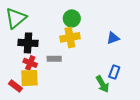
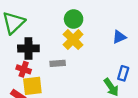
yellow cross: (70, 37) -> (73, 40), turned -30
red cross: (30, 63) -> (24, 69), moved

